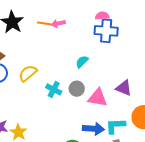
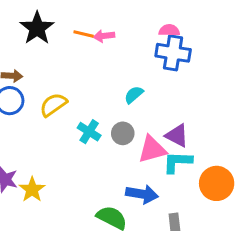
purple triangle: (124, 88) -> (177, 136), moved
pink triangle: (98, 98) -> (152, 149), turned -30
cyan L-shape: (115, 126) -> (177, 162), moved

